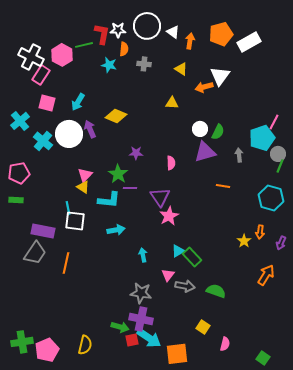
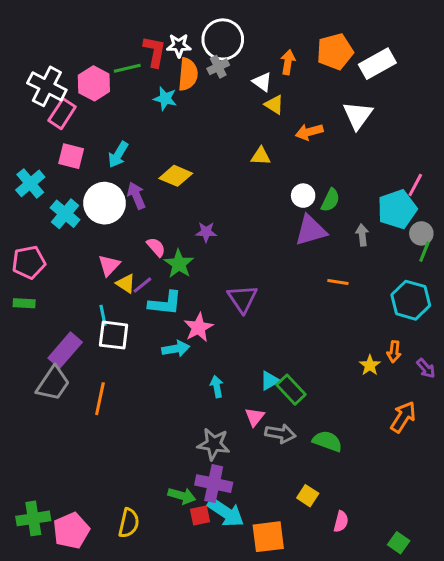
white triangle: (173, 32) -> (262, 82), moved
orange semicircle: (124, 49) -> (188, 74), size x1.5
gray cross: (144, 64) -> (218, 67), moved, turned -32
white triangle: (220, 76) -> (358, 115), moved
pink semicircle: (171, 163) -> (156, 247), moved, turned -40
pink triangle: (85, 175) -> (109, 265), moved
purple line: (130, 188) -> (142, 285), moved, turned -40
pink star: (169, 216) -> (199, 327), moved
purple rectangle: (43, 231) -> (65, 350), turned -60
purple arrow: (281, 243) -> (426, 368), turned -64

